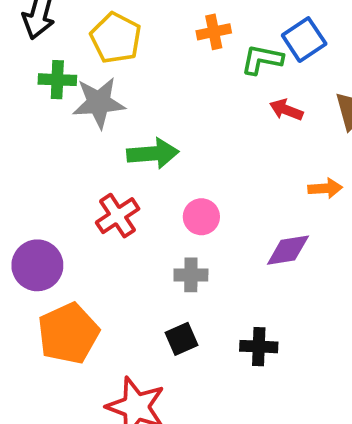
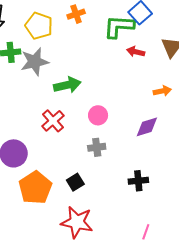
orange cross: (214, 32) -> (76, 14), moved
green L-shape: (262, 60) -> (119, 27), size x1.4
black square: (181, 339) -> (75, 182), moved

